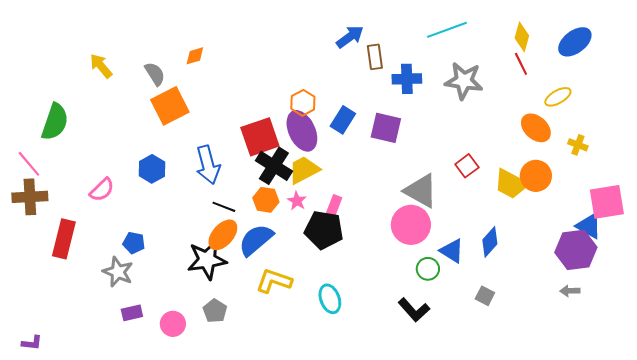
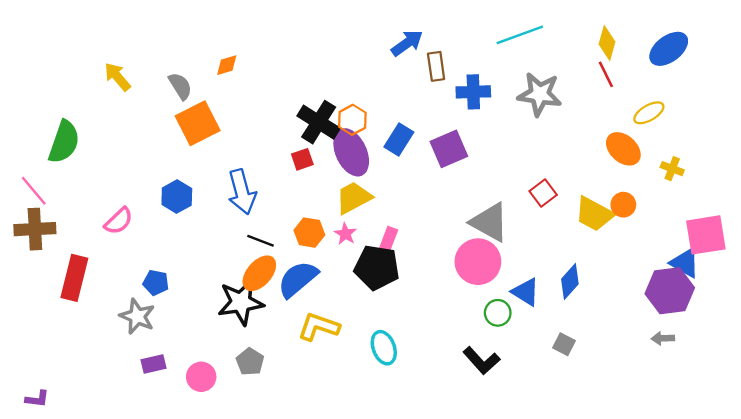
purple square: (386, 128) -> (449, 149), turned -36
red square: (260, 137) -> (302, 159), size x0.5
black cross: (274, 166) -> (319, 122), moved
orange circle: (536, 176) -> (623, 205), size x0.7

